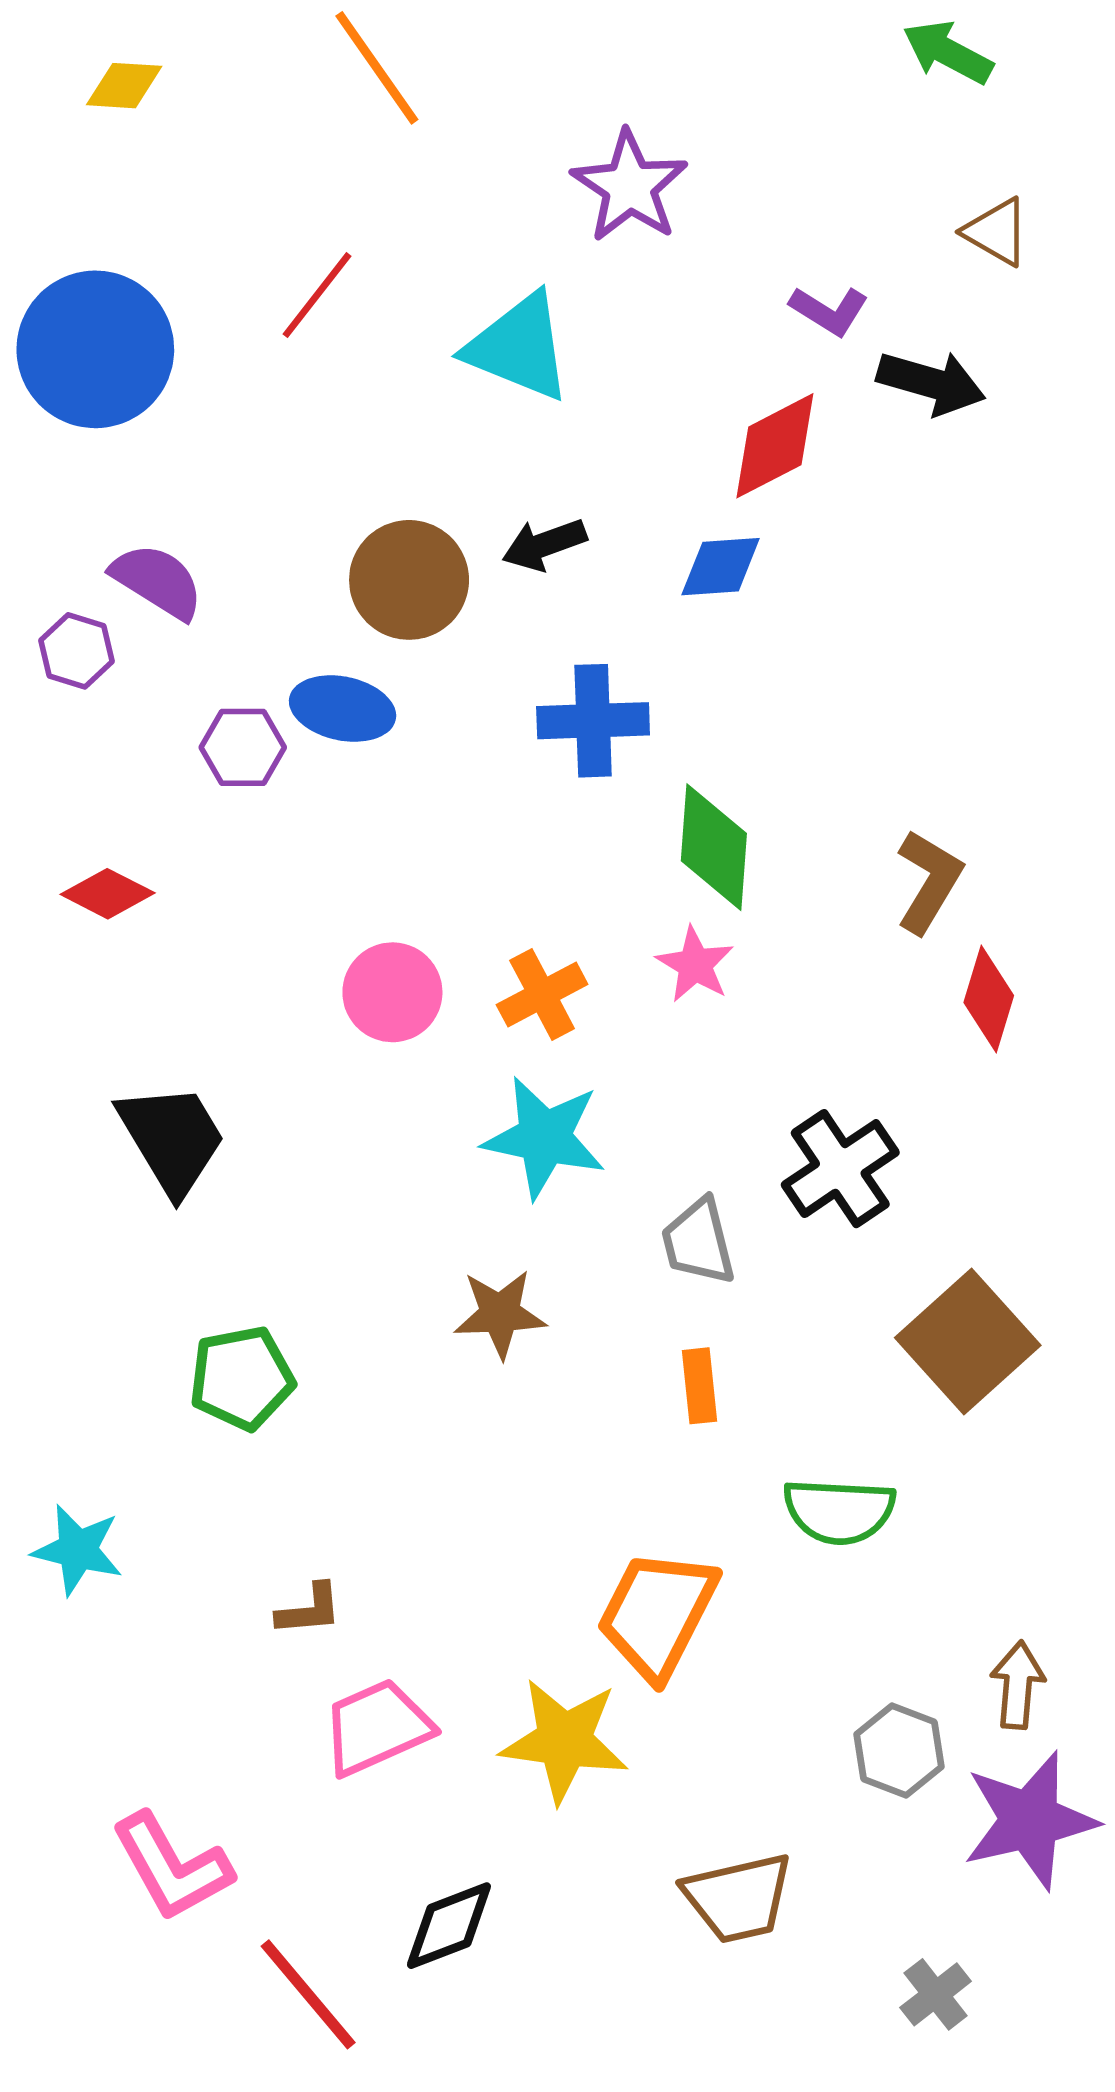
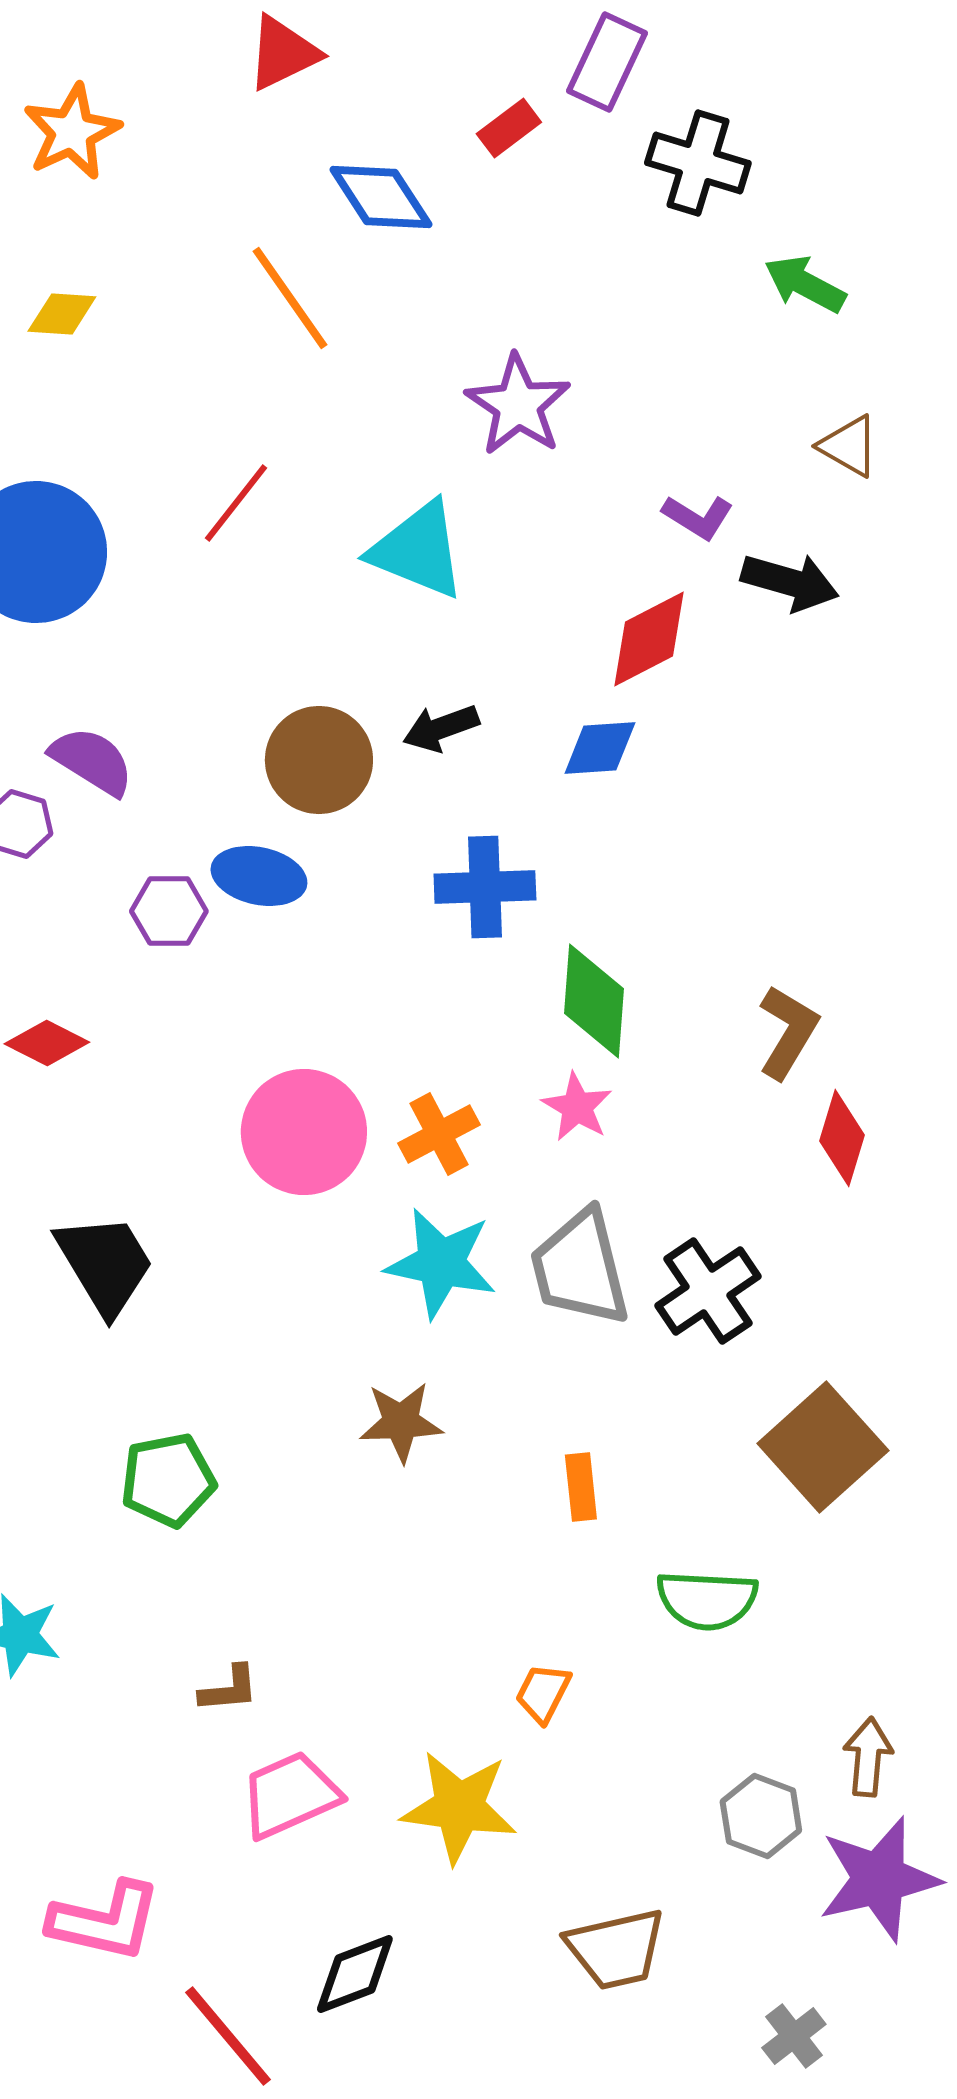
pink circle: (392, 992) -> (304, 1132), size x1.4
gray trapezoid: (698, 1242) -> (580, 1268), moved, size x1.5
orange trapezoid: (657, 1614) -> (543, 1693), size x0.5
pink L-shape: (172, 1867) -> (105, 1921), turned -48

